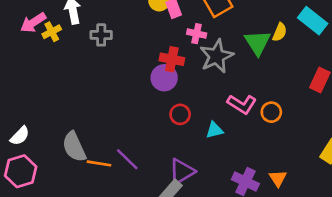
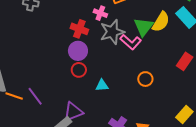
yellow semicircle: (280, 32) -> (161, 22), size x1.5
purple circle: (164, 78) -> (78, 51), moved
pink L-shape: (242, 104) -> (131, 42), moved

